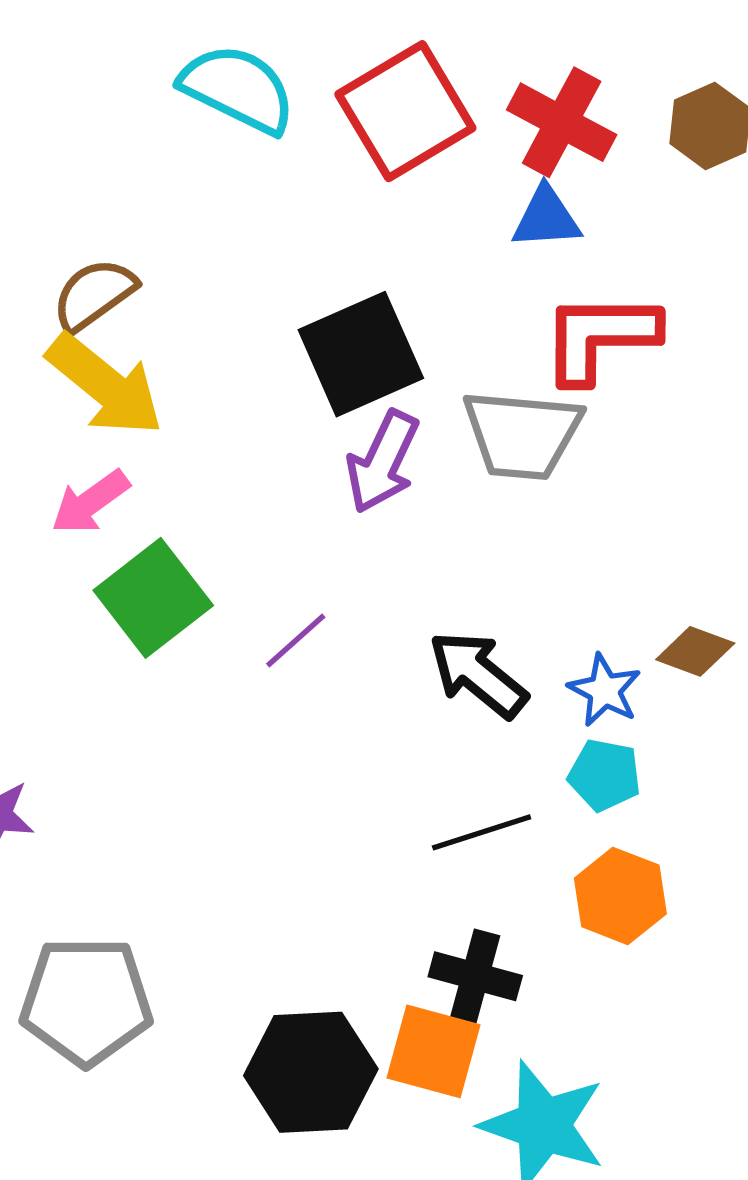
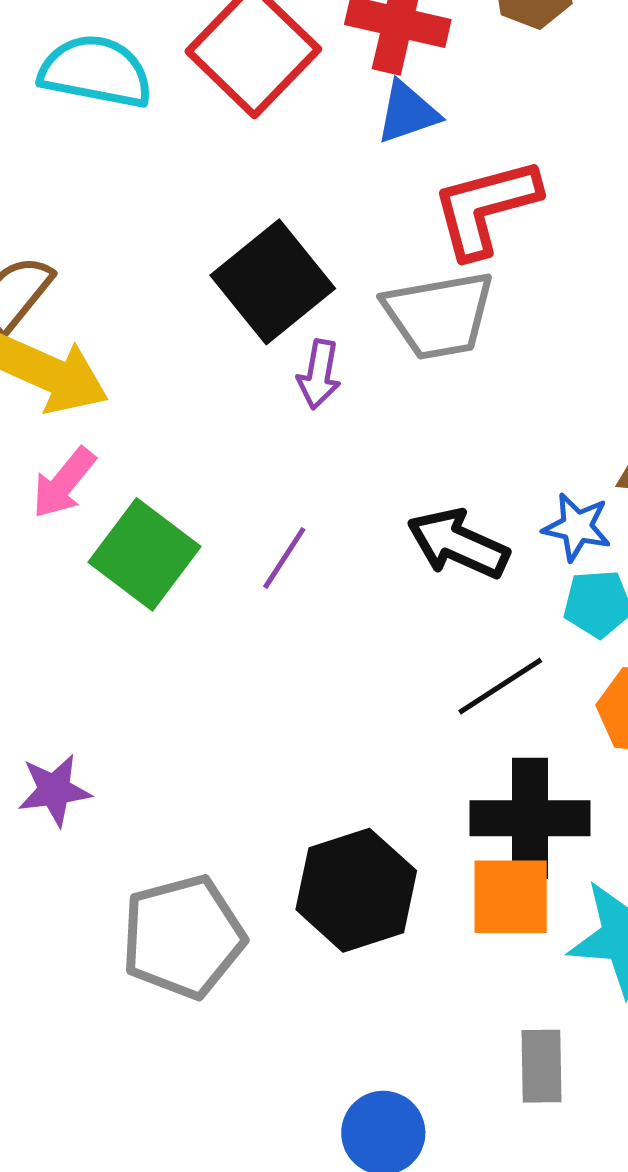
purple arrow: (383, 462) -> (319, 374), size x0.7
black cross: (475, 976) -> (530, 818), size x1.4
black hexagon: (311, 1072) -> (356, 890), moved

